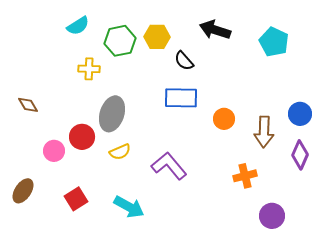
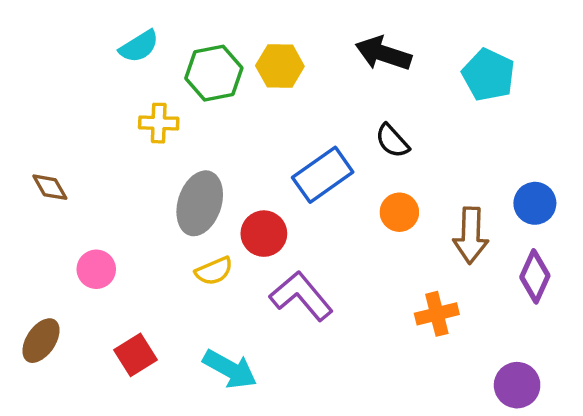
black semicircle: (184, 61) -> (392, 141), moved
blue rectangle: (181, 98) -> (323, 175), turned -36
red circle: (82, 137) -> (264, 234), moved
purple circle: (272, 216) -> (517, 385), moved

